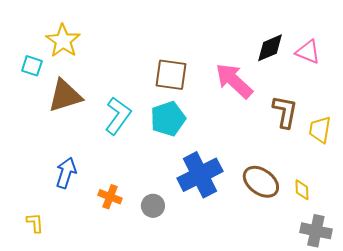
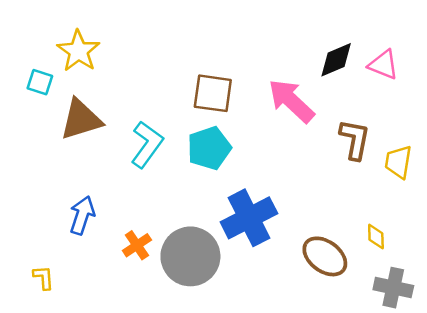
brown ellipse: (261, 182) -> (325, 256), moved
orange cross: (110, 197) -> (137, 245), turned 35
gray circle: (153, 206) -> (190, 256), size x2.0

